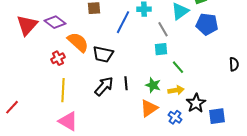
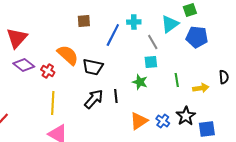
purple diamond: (55, 22) -> (24, 65), moved
red cross: (58, 58) -> (48, 71), turned -32
green line: (178, 67) -> (177, 80), moved, turned 32
green star: (153, 85) -> (140, 82), moved
yellow arrow: (176, 90) -> (201, 88), moved
blue cross: (175, 117) -> (163, 121), moved

